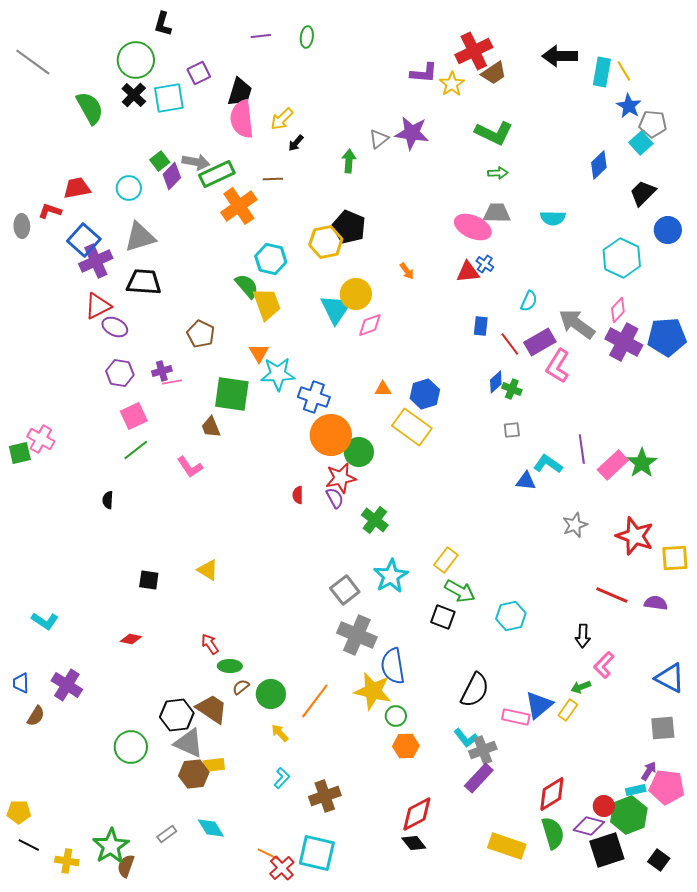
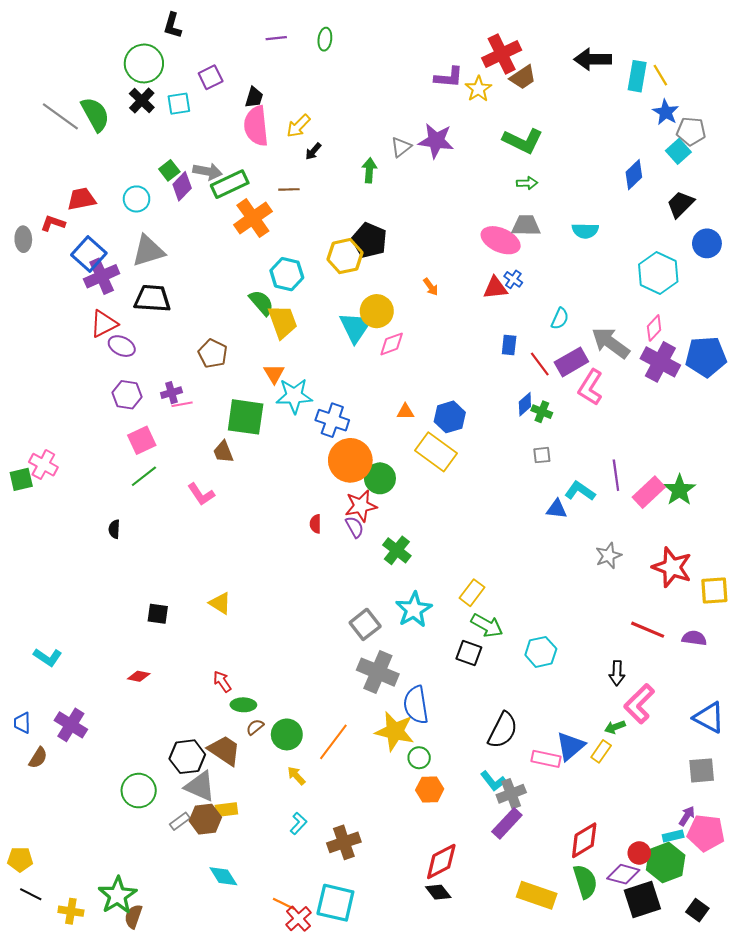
gray line: (33, 62) -> (60, 116), moved
black trapezoid: (240, 92) -> (254, 97), size x0.7
cyan square: (169, 98) -> (179, 104), size x0.7
pink L-shape: (604, 665) -> (639, 704), size x1.4
gray rectangle: (167, 834) -> (180, 821), moved

